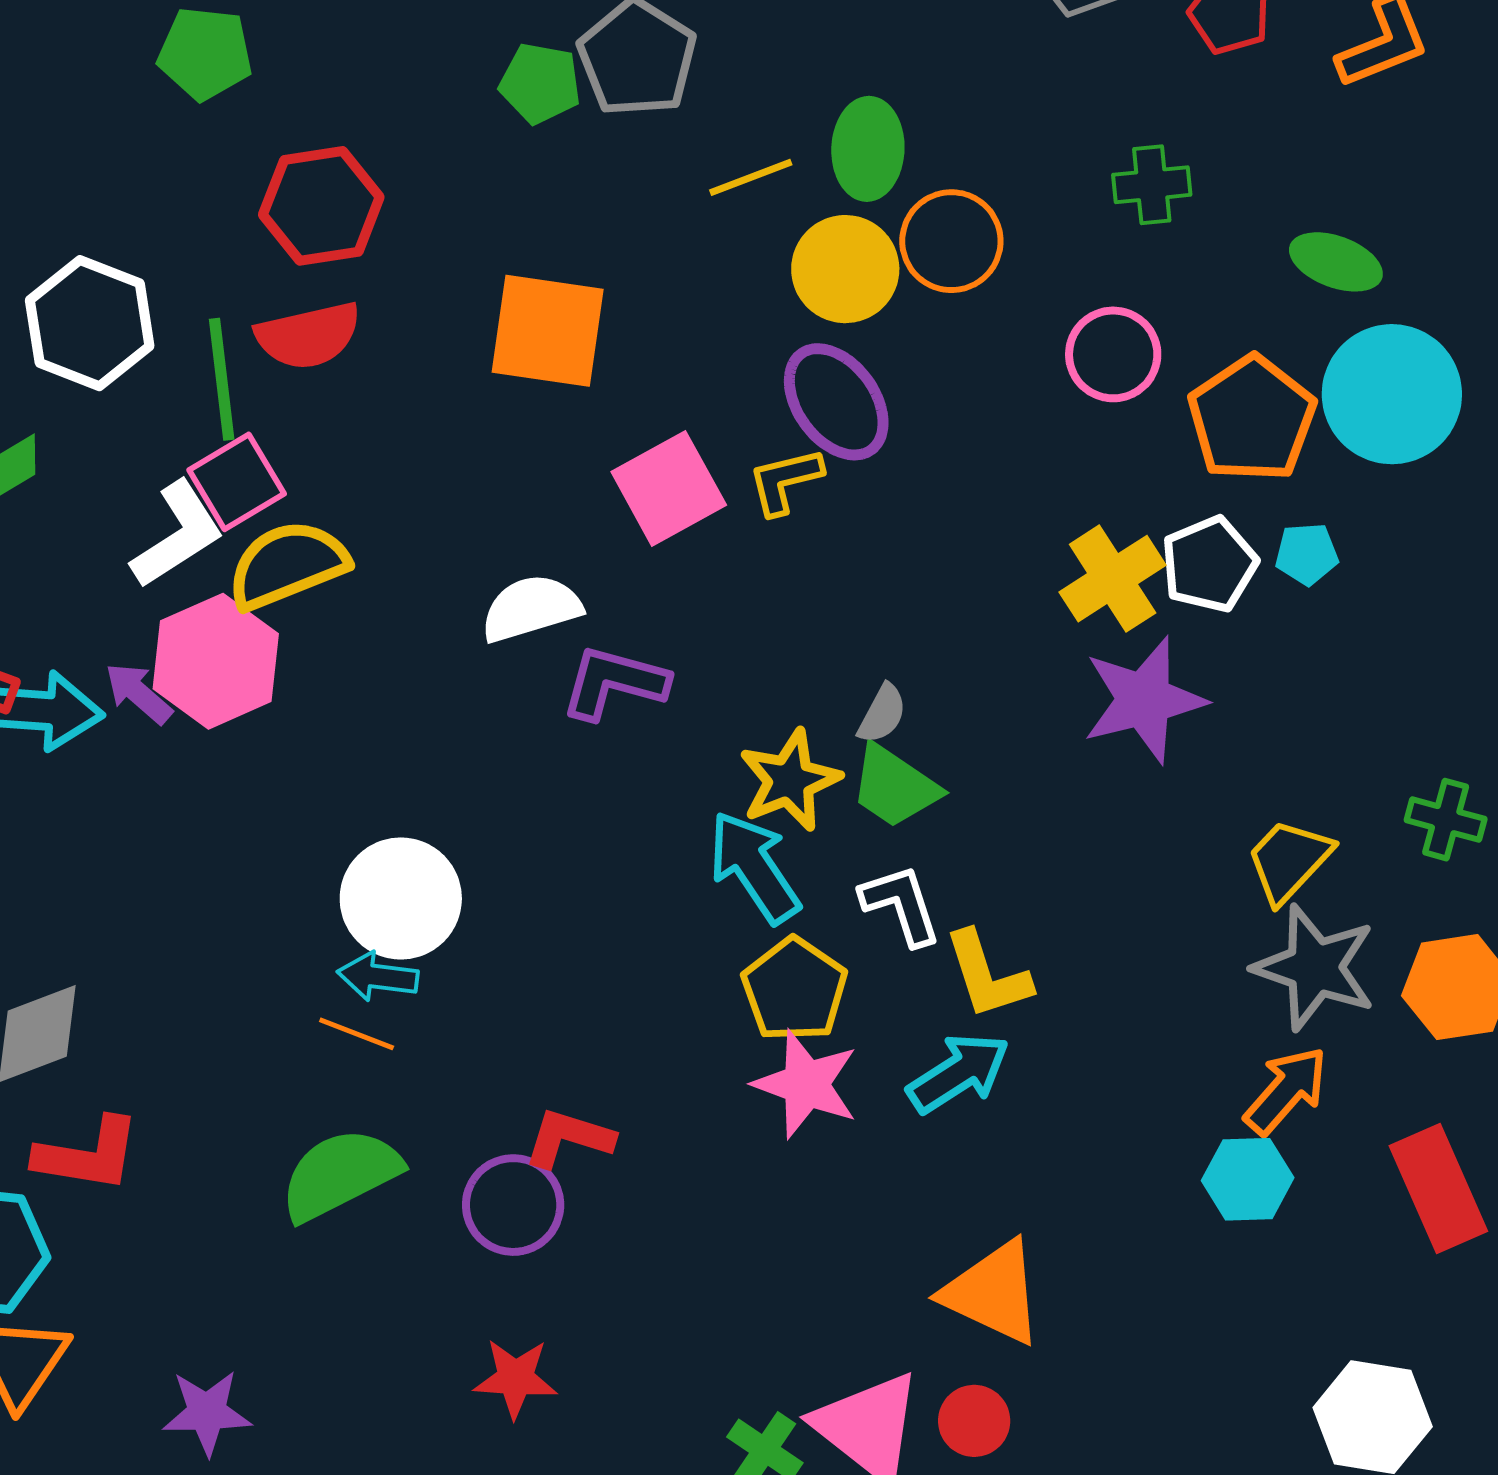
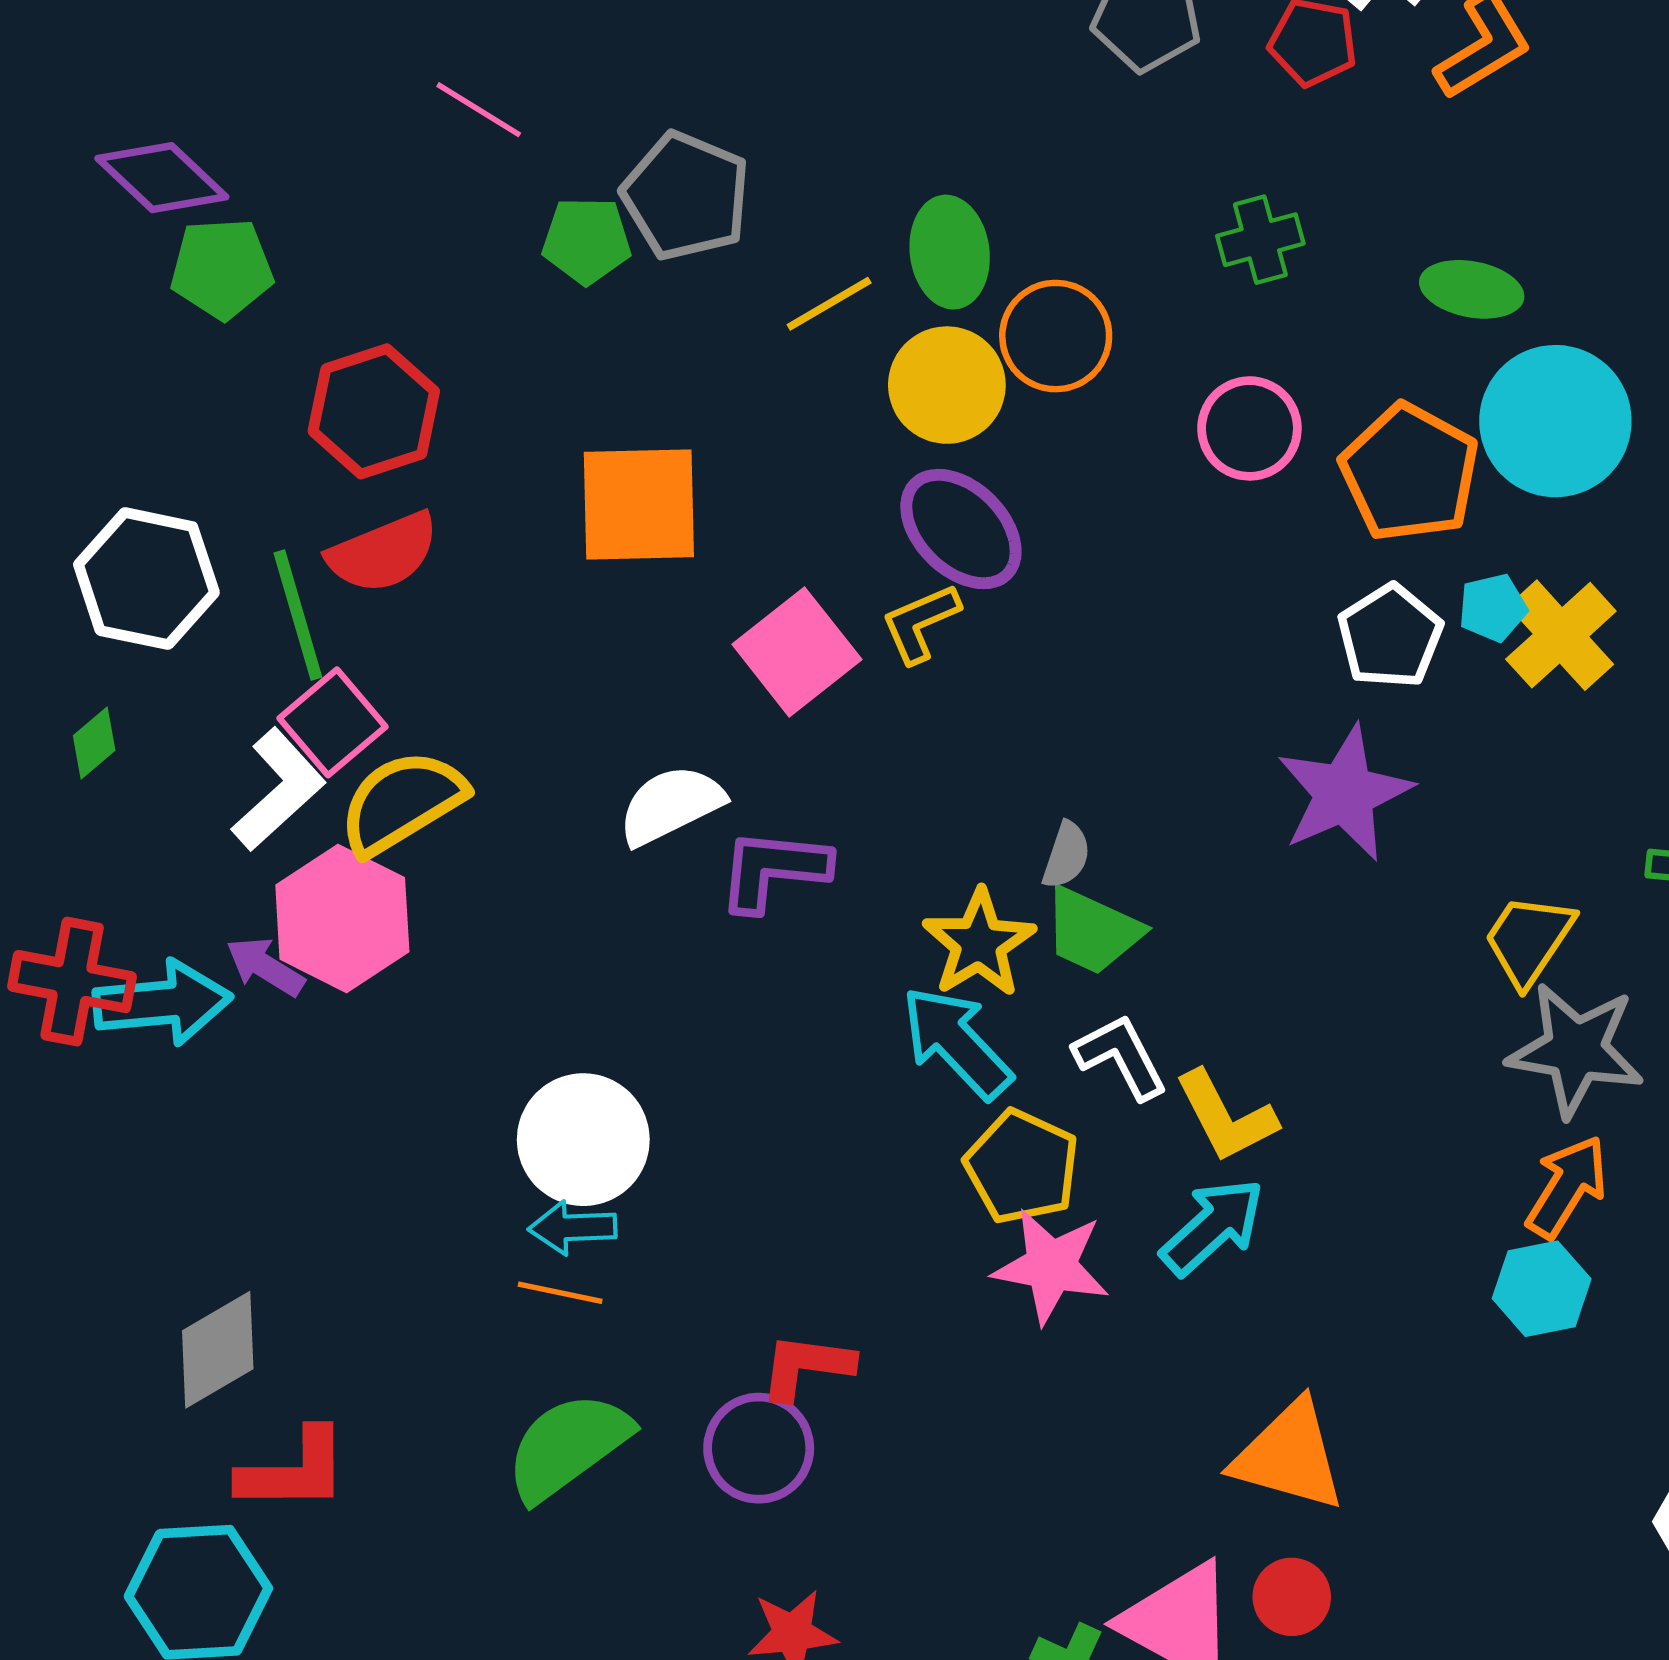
yellow cross: (1113, 579) -> (1561, 635), moved

